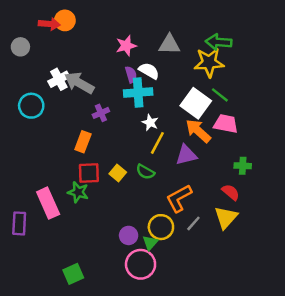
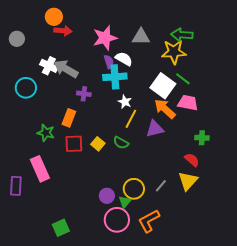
red arrow: (49, 24) -> (63, 31), moved
pink star: (126, 46) -> (105, 38), size x1.4
white cross: (59, 79) -> (49, 66), turned -36
purple cross: (101, 113) -> (84, 94), turned 32
green star: (78, 192) -> (46, 133), moved
orange L-shape: (179, 198) -> (149, 221), moved

